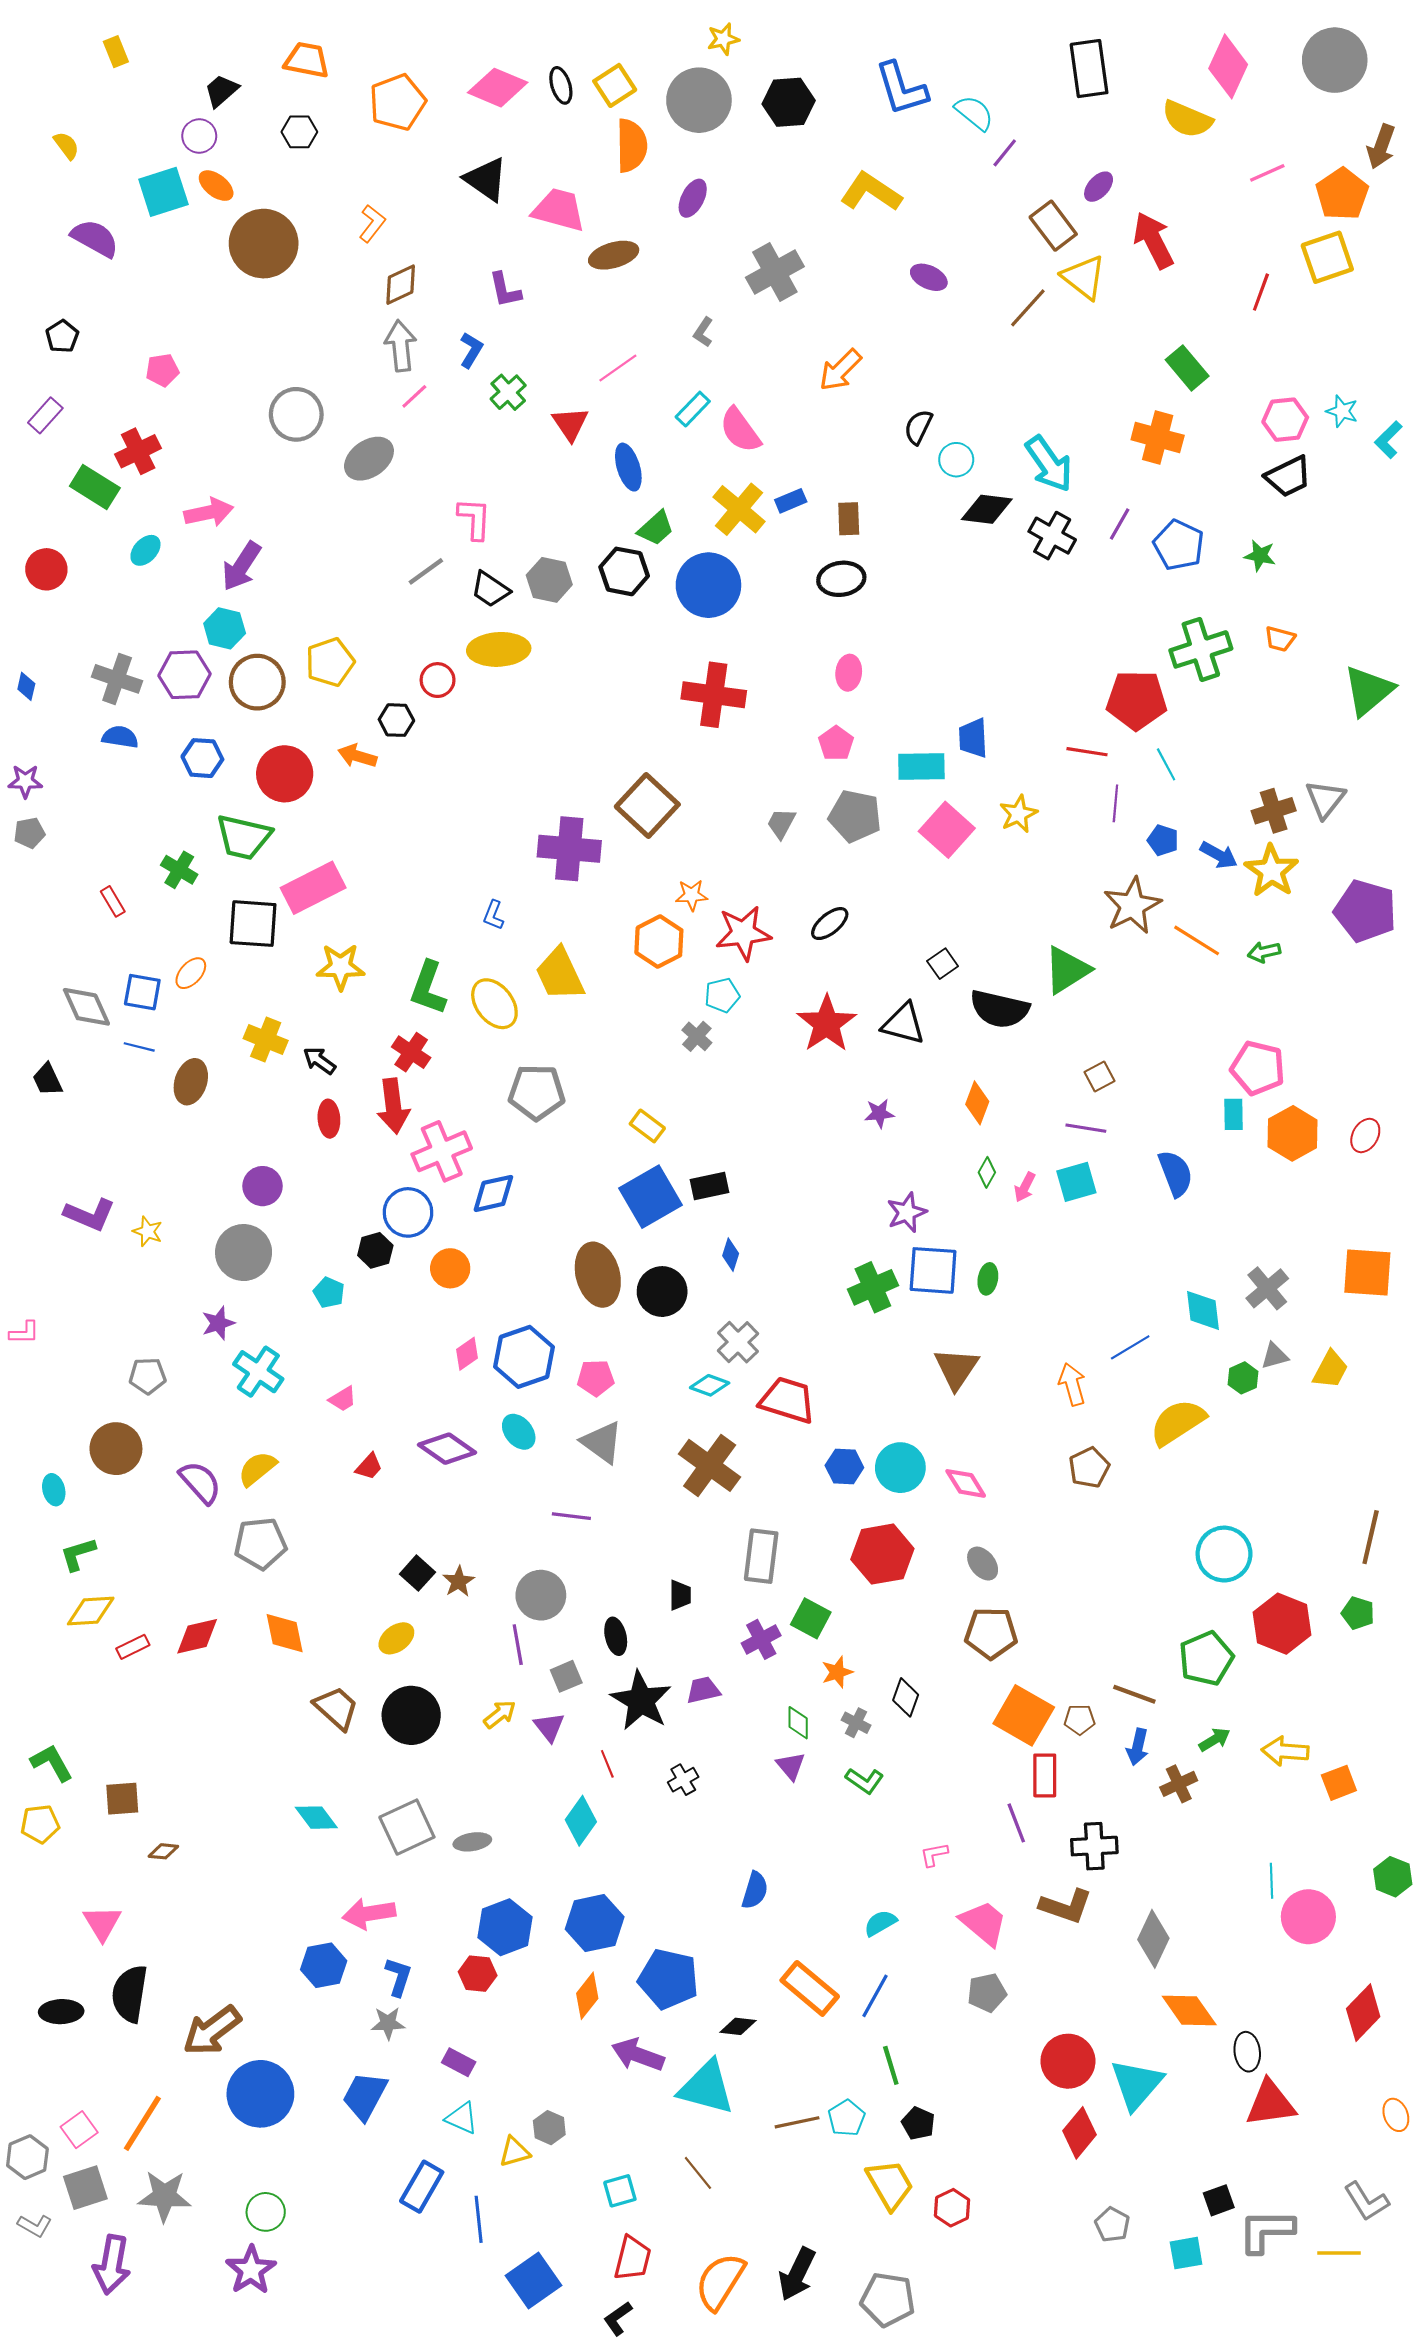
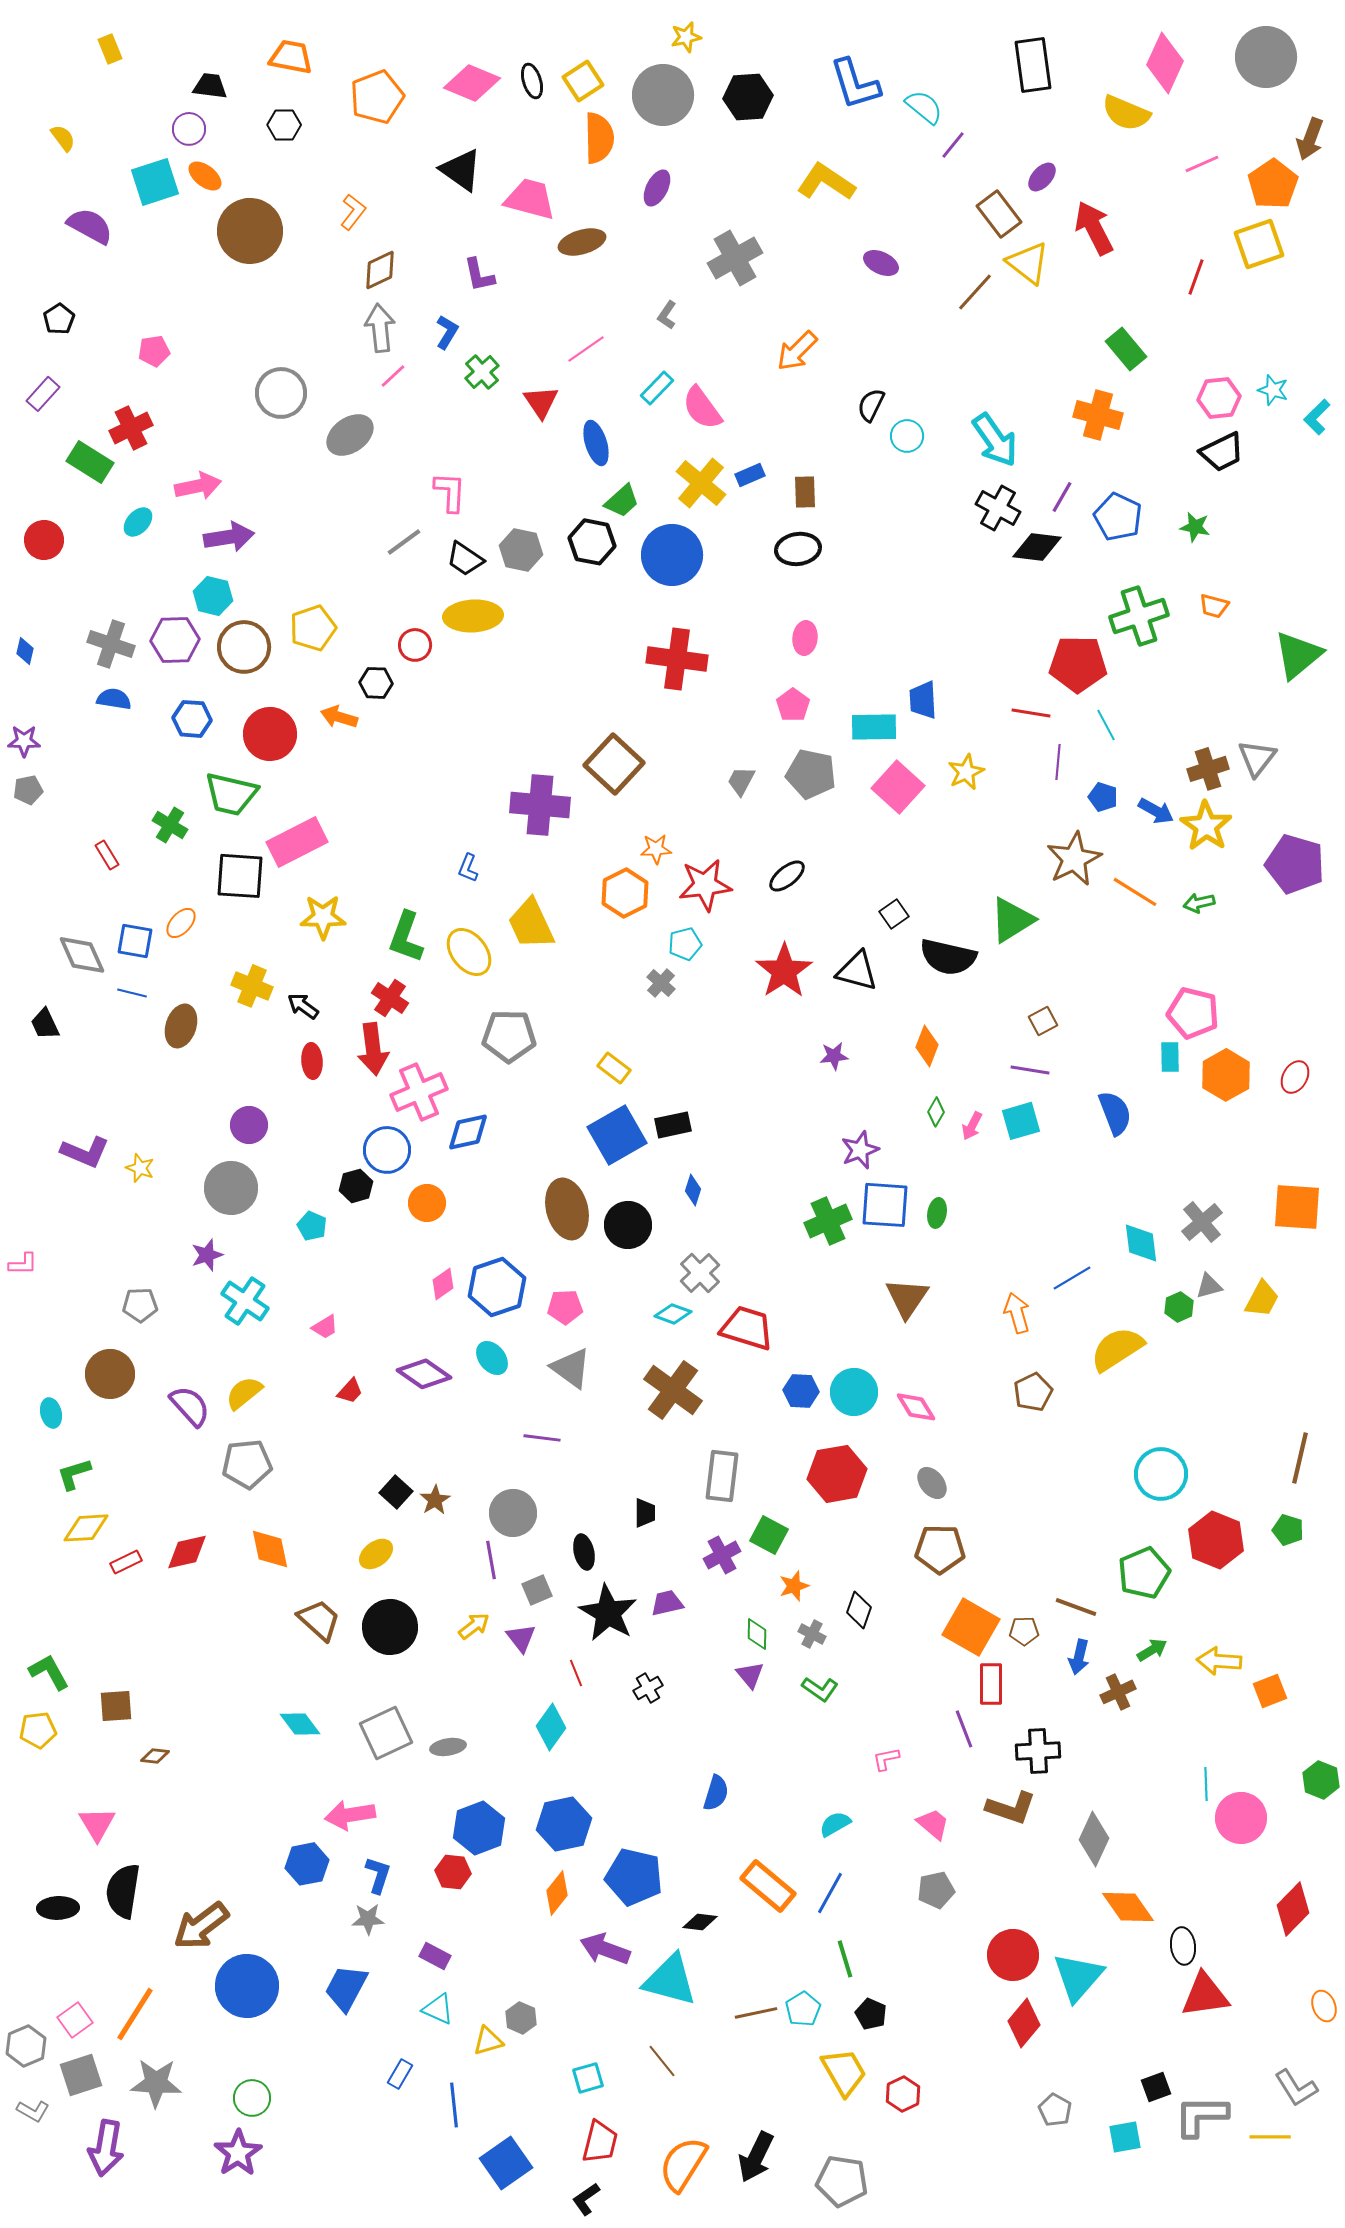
black trapezoid: (221, 91) -> (210, 86), turned 48
black diamond: (987, 509) -> (1037, 547), moved
purple arrow: (241, 566) -> (229, 537), turned -132
pink trapezoid: (984, 1923) -> (933, 1824), size x0.7
blue rectangle: (422, 2187) -> (400, 2074), size x0.6

